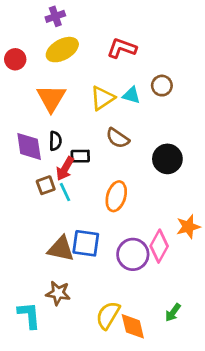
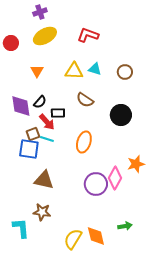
brown circle: (162, 86) -> (125, 72), moved
orange triangle: (51, 98) -> (37, 71), size x0.6
yellow triangle: (102, 98) -> (74, 71), turned 36
black semicircle: (55, 141) -> (40, 102), turned 40
red arrow: (65, 169) -> (47, 122), turned -72
cyan line: (65, 192) -> (47, 139), turned -48
blue square: (86, 243) -> (29, 149), moved
green arrow: (173, 312) -> (125, 226), turned -136
yellow semicircle: (108, 315) -> (73, 239), moved

